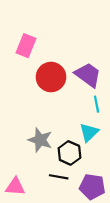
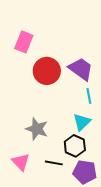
black hexagon: (69, 153) -> (75, 146), moved
pink triangle: (15, 187) -> (21, 162), moved, turned 42

